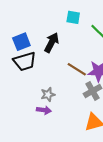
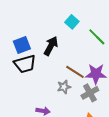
cyan square: (73, 17) -> (72, 22), turned 32
gray star: (48, 94) -> (64, 87), moved

